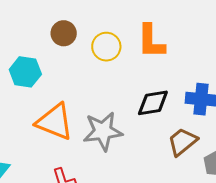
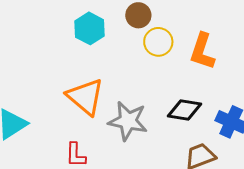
brown circle: (64, 33) -> (138, 15), moved
cyan hexagon: (25, 72) -> (90, 28), moved

